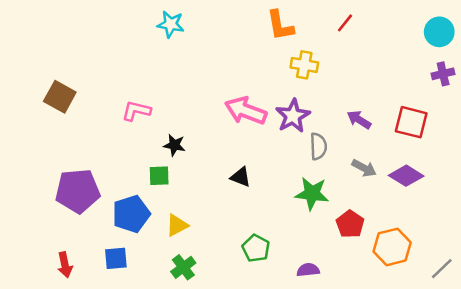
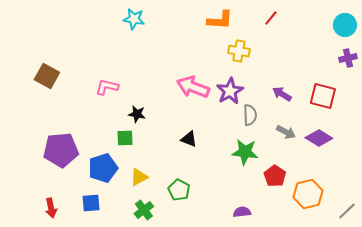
orange L-shape: (280, 25) -> (220, 20), turned -76
green pentagon: (256, 248) -> (179, 190), moved

